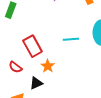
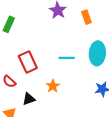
orange star: (48, 66) -> (53, 86), moved

